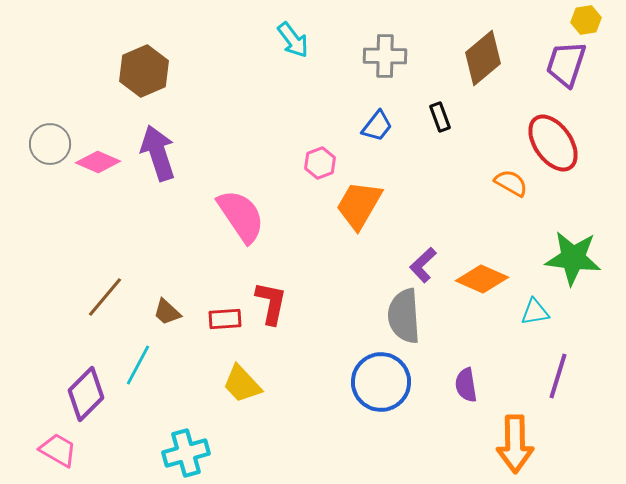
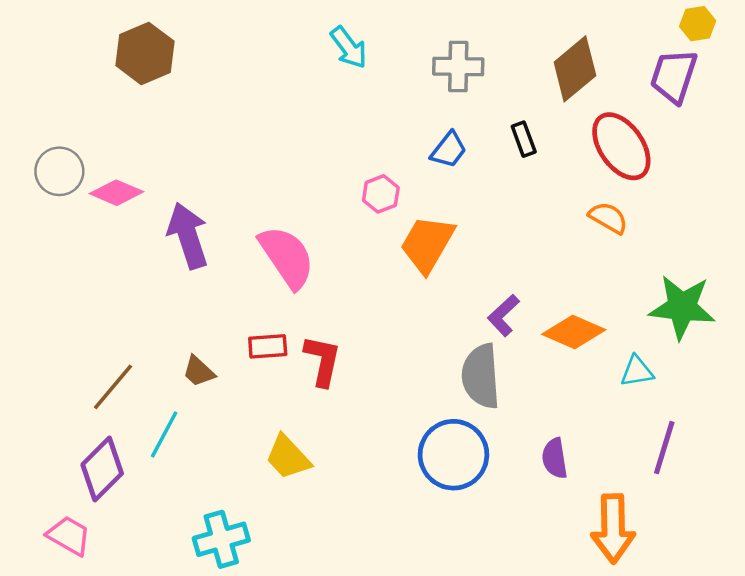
brown hexagon: (144, 71) -> (145, 53), moved
red ellipse: (553, 143) -> (621, 146), moved
purple arrow: (158, 153) -> (188, 236), moved
brown line: (105, 297) -> (113, 387), moved
red rectangle: (225, 319) -> (268, 346), moved

